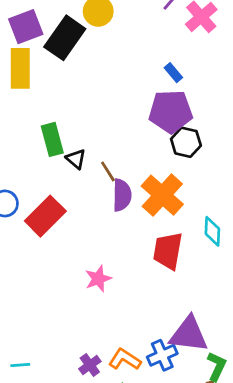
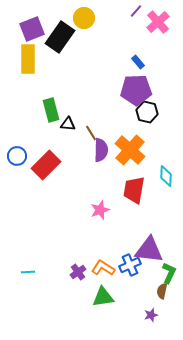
black triangle: (76, 159) -> (68, 124), turned -35
pink star: (98, 279) -> (100, 210), moved

